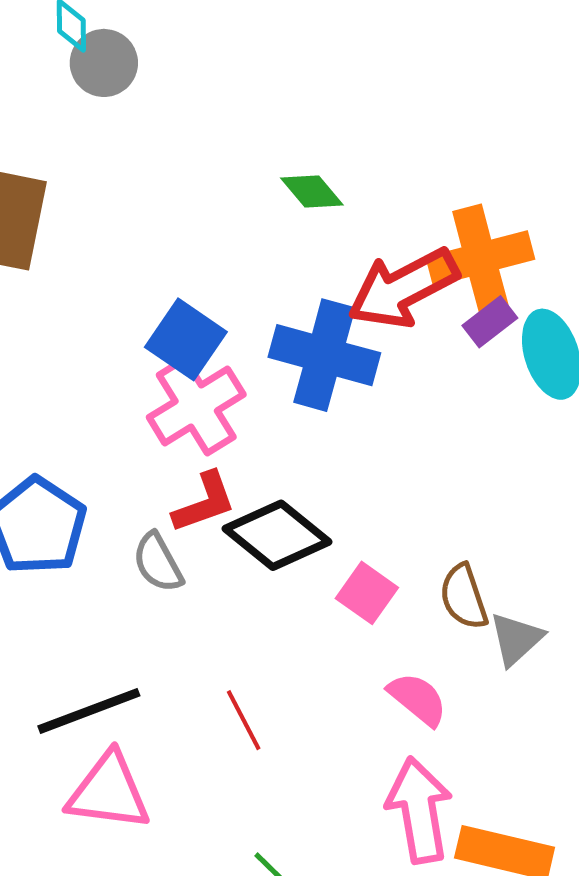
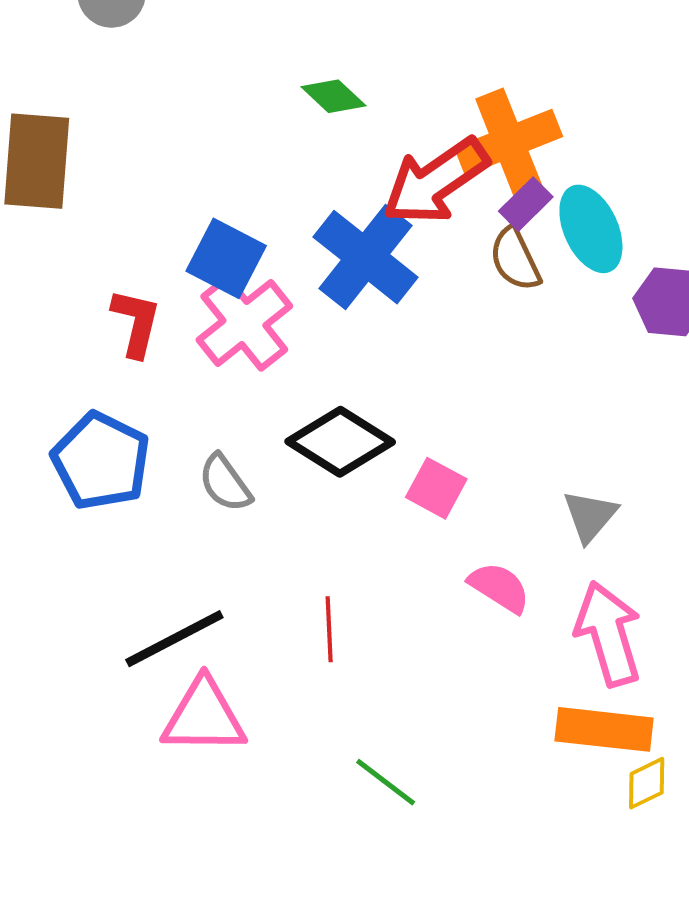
blue cross: (324, 355) -> (365, 257), turned 30
red L-shape: (204, 502) -> (136, 323), moved, turned -50
brown semicircle: (464, 597) -> (515, 259), moved
red line: (244, 720) -> (329, 629), turned 32
pink arrow: (419, 810) -> (608, 634), moved

